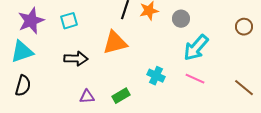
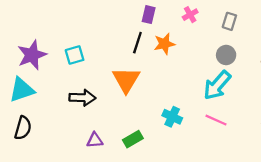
gray circle: (181, 19) -> (226, 55), moved
orange triangle: (115, 43) -> (126, 80), turned -44

